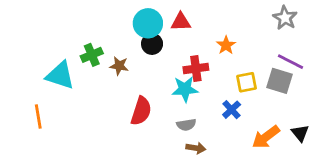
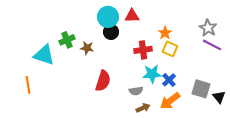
gray star: (285, 18) -> (208, 28), moved
gray square: (279, 81) -> (201, 89), moved
yellow square: (247, 82) -> (170, 49), moved, turned 35
cyan star: (185, 89) -> (152, 74), moved
orange arrow: (266, 137) -> (170, 101), moved
brown arrow: (196, 148) -> (143, 108), turned -32

